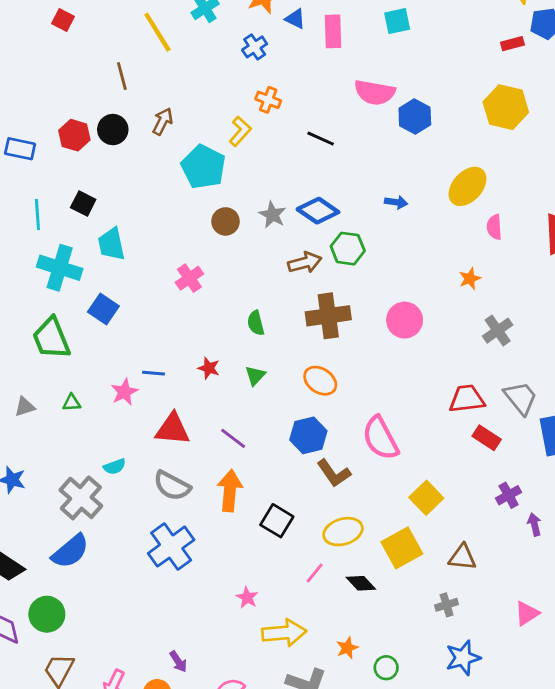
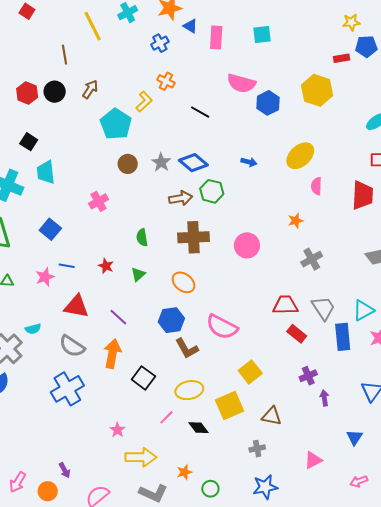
yellow hexagon: (506, 107) -> (317, 90), moved
blue square: (103, 309) -> (50, 229), moved
pink semicircle: (380, 438) -> (222, 327), turned -40

